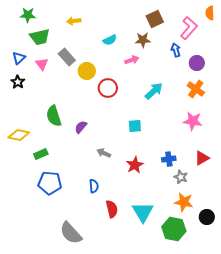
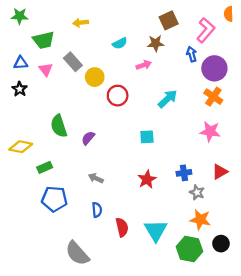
green star: (28, 15) -> (20, 16), moved
blue triangle: (19, 58) -> (21, 63), turned 40
purple circle: (197, 63) -> (214, 68), size x1.5
gray arrow: (104, 153) -> (96, 178), moved
blue semicircle: (94, 186) -> (97, 210), moved
black circle: (207, 217) -> (221, 244), moved

